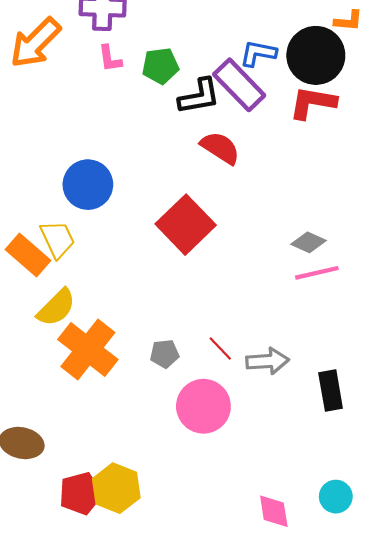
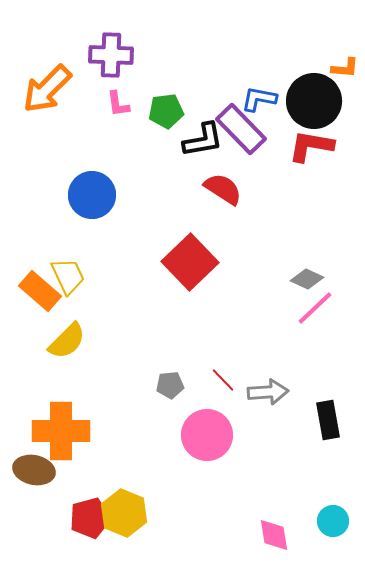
blue circle: (88, 185) -> (92, 195), moved
pink line: (317, 273) -> (315, 308), turned -30
orange cross: (88, 350) -> (61, 431), moved, turned -38

